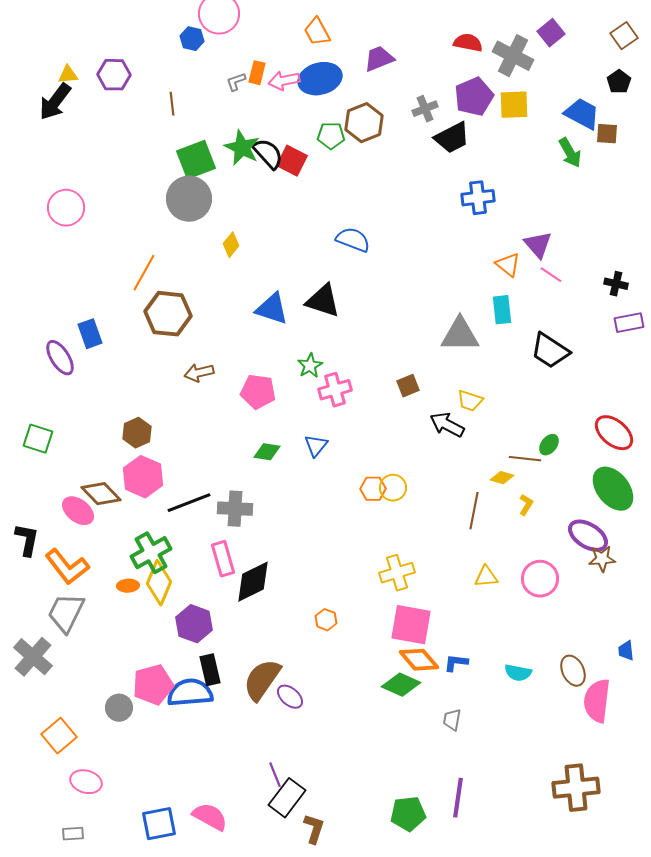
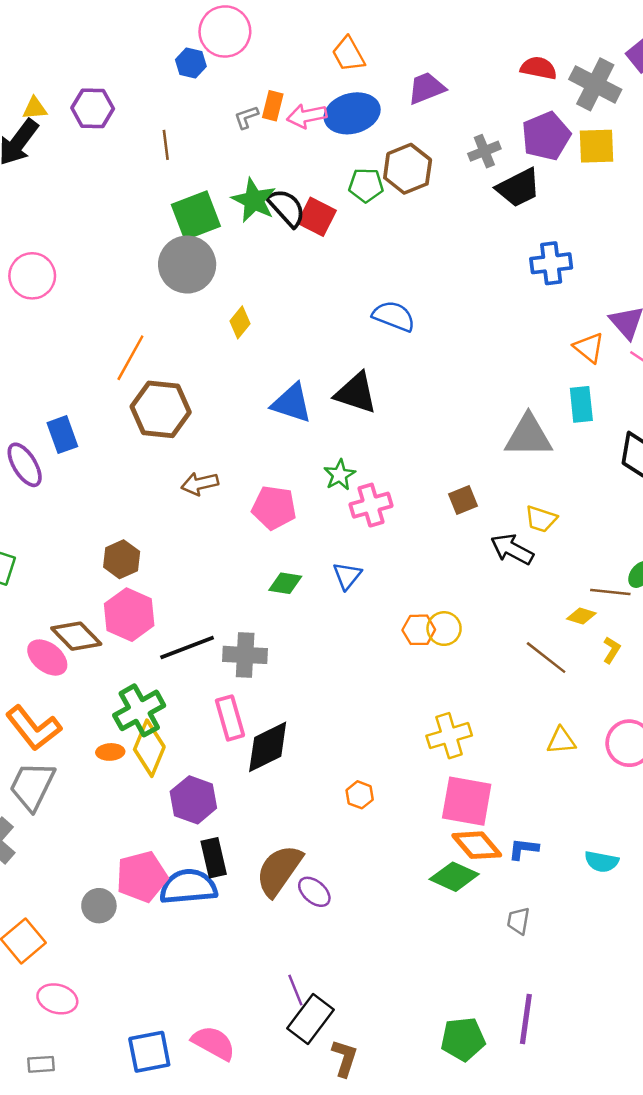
brown line: (474, 511) -> (546, 658), turned -63

